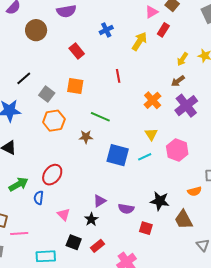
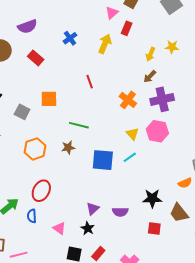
red rectangle: (77, 51) -> (36, 58), moved
purple cross: (186, 106) -> (162, 99), turned 35
orange hexagon: (54, 121) -> (35, 149), moved
pink hexagon: (177, 150) -> (157, 131), moved
red square: (146, 228) -> (154, 229), moved

